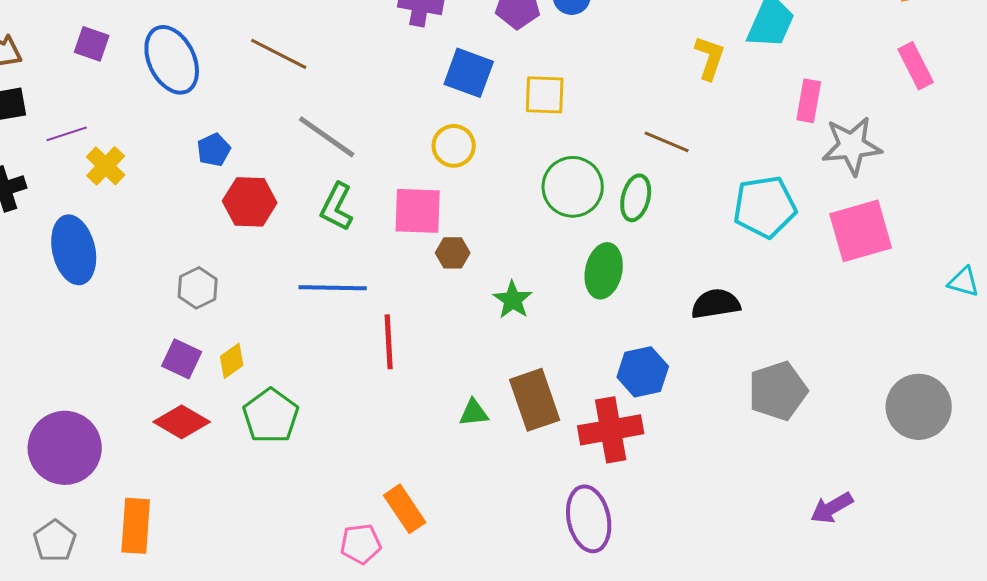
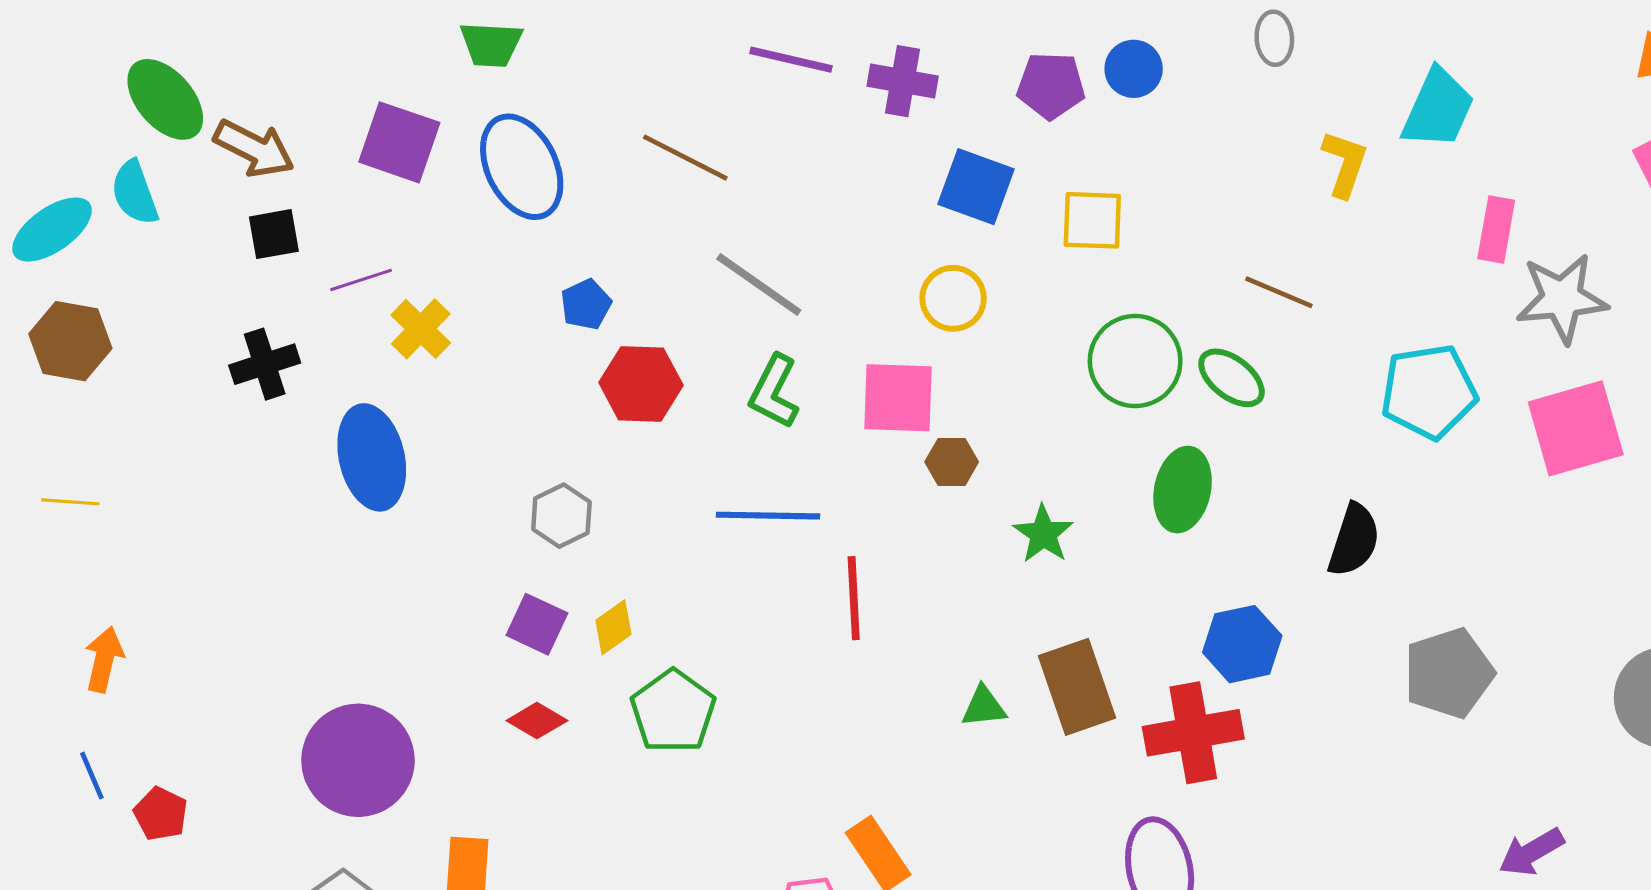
purple square: (92, 44) -> (399, 142), size x1.5
green ellipse: (636, 198) -> (1231, 378), turned -66
black semicircle: (716, 304) -> (1354, 540), turned 117
red diamond: (182, 422) -> (537, 721), size x0.7

